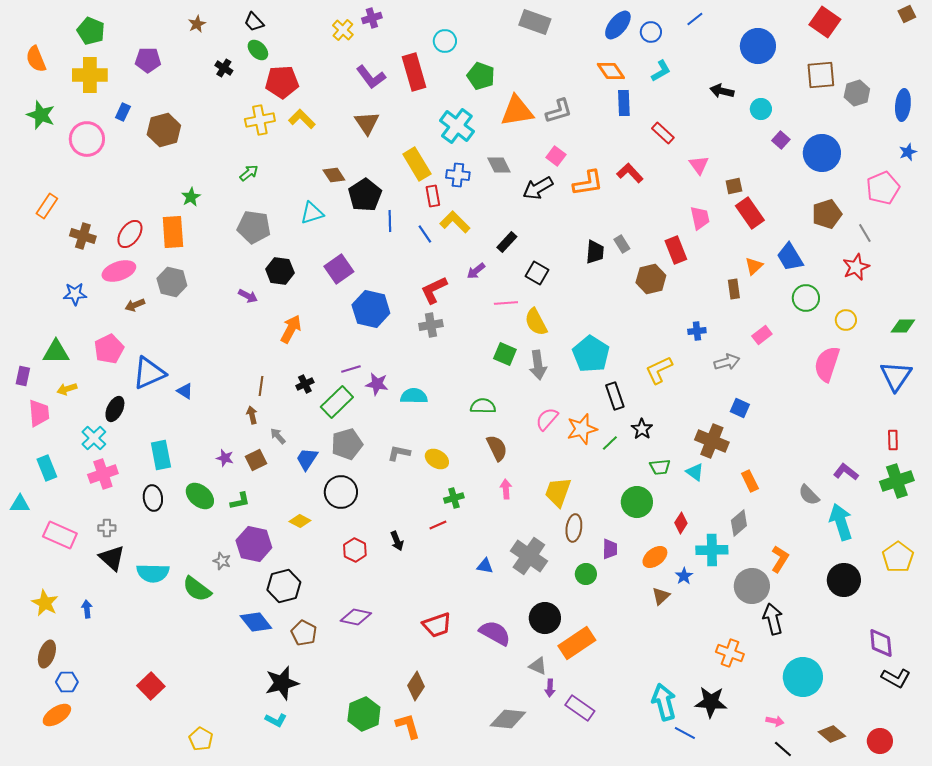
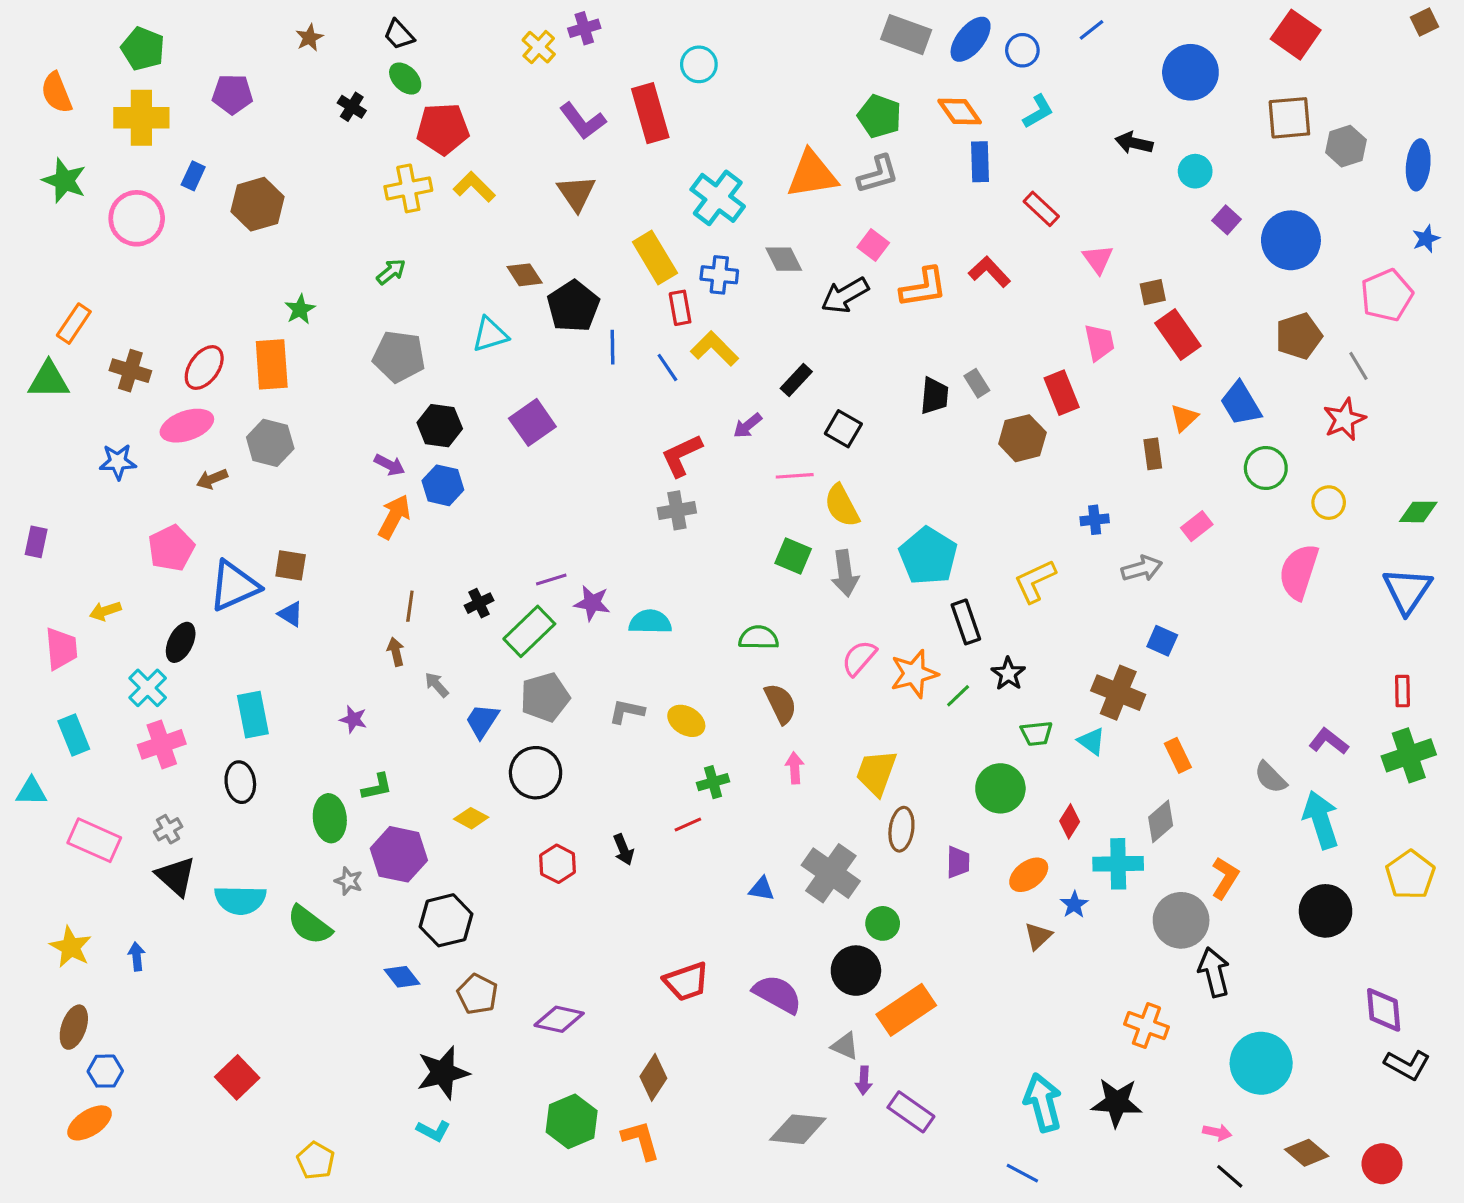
gray rectangle: (535, 22) -> (906, 35), moved
green pentagon: (481, 76) -> (879, 116), moved
blue hexagon: (371, 309) -> (443, 485), moved, size x0.7
orange arrow: (291, 329) -> (394, 517), moved
green triangle: (56, 352) -> (49, 380), moved
purple rectangle: (23, 376) -> (36, 542), moved
brown square: (256, 460) -> (291, 565), moved, turned 35
green ellipse: (200, 496) -> (330, 818), moved, turned 44
gray cross: (107, 528) -> (168, 829), turned -30
green circle: (586, 574) -> (883, 923), moved
purple diamond: (356, 617) -> (559, 1019), moved
blue diamond: (256, 622) -> (402, 977), size x0.7
blue line: (685, 733) -> (1022, 1173), moved

